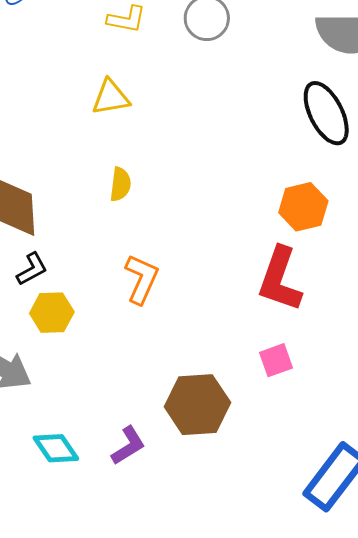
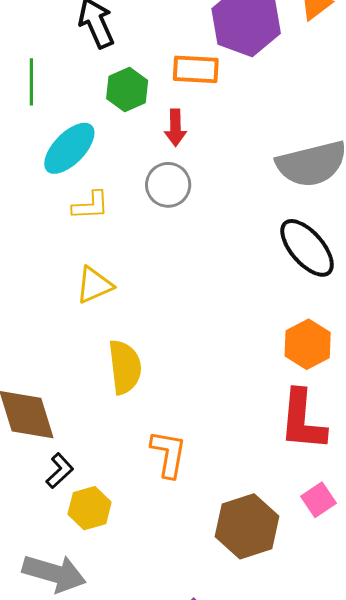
yellow semicircle: (120, 184) -> (125, 367), size x1.6
brown hexagon: (197, 405) -> (247, 526), moved

